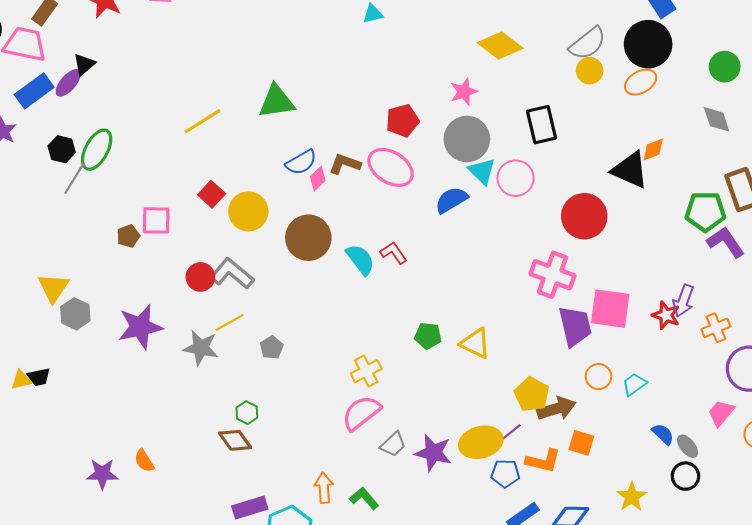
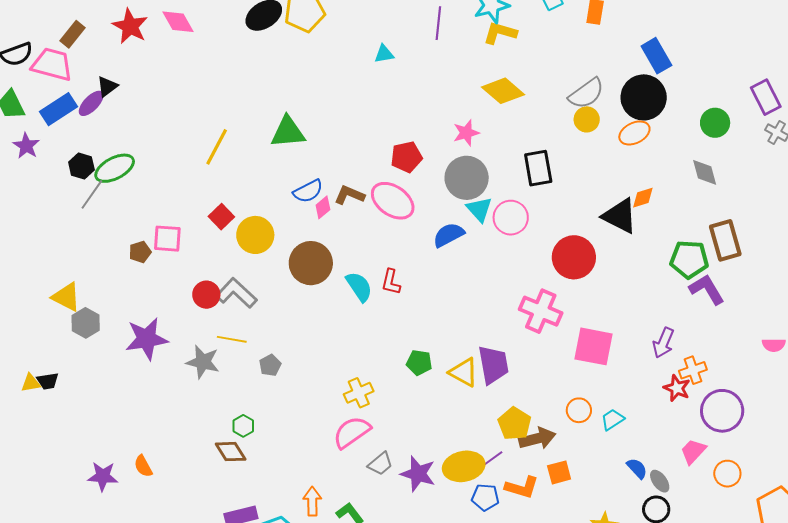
yellow line: (203, 121) -> (217, 147), turned -33
green ellipse: (97, 150) -> (115, 168), turned 30
red L-shape: (394, 253) -> (391, 282), turned -136
yellow triangle: (53, 288) -> (66, 297), turned -40
red star: (666, 315) -> (677, 388), moved
yellow line: (230, 322) -> (232, 339), turned 36
purple trapezoid: (575, 326) -> (493, 365), moved
orange square: (581, 443) -> (559, 472), turned -35

